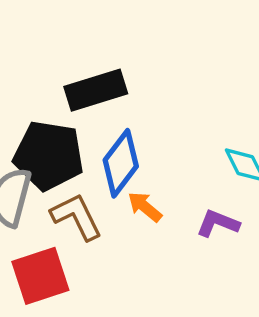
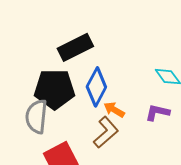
brown L-shape: (76, 217) -> (106, 132), moved, turned 84

